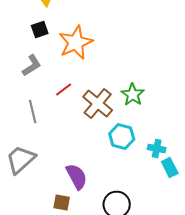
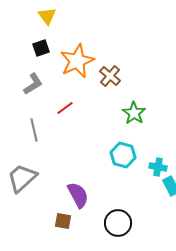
brown cross: (98, 104) -> (110, 76), moved, size x0.7

